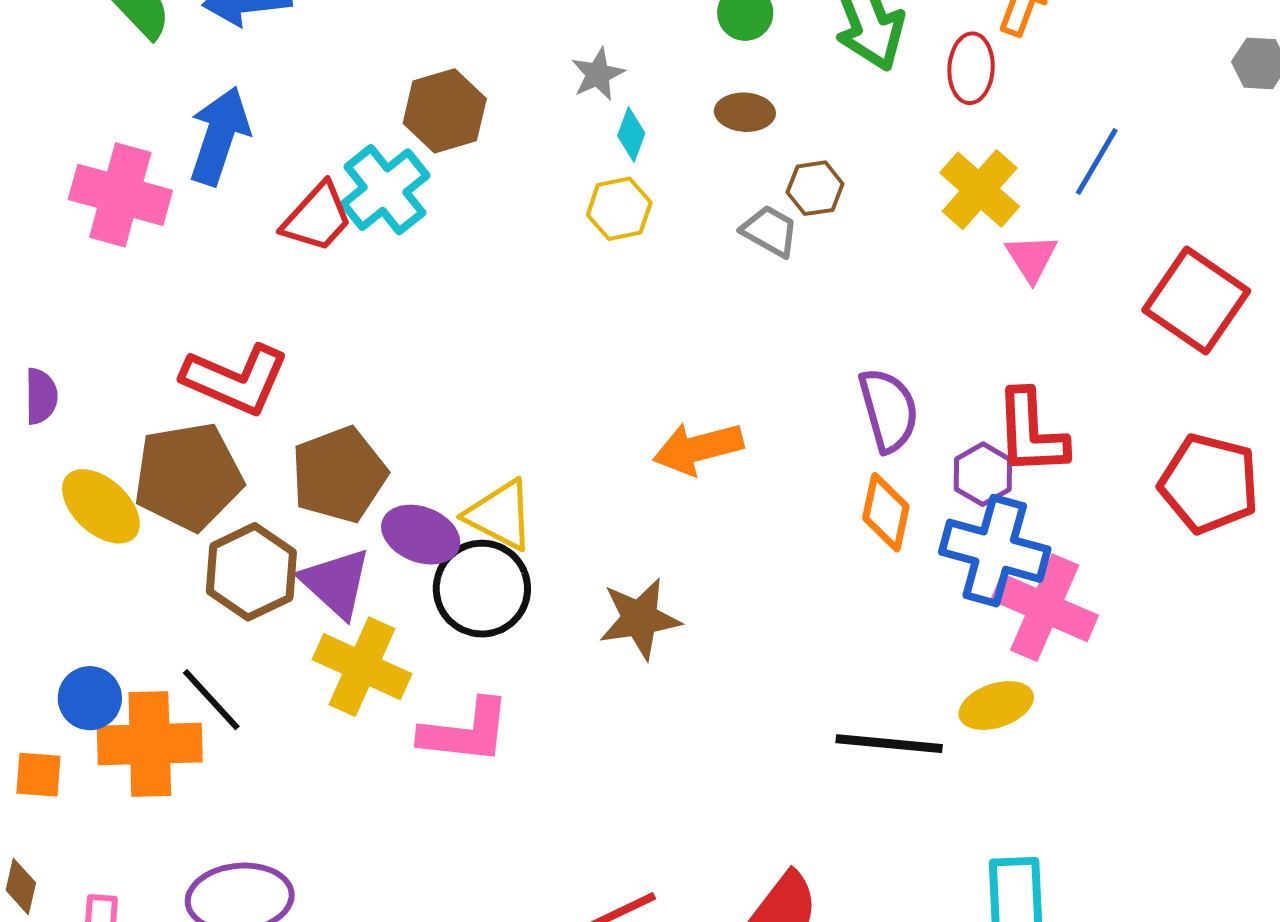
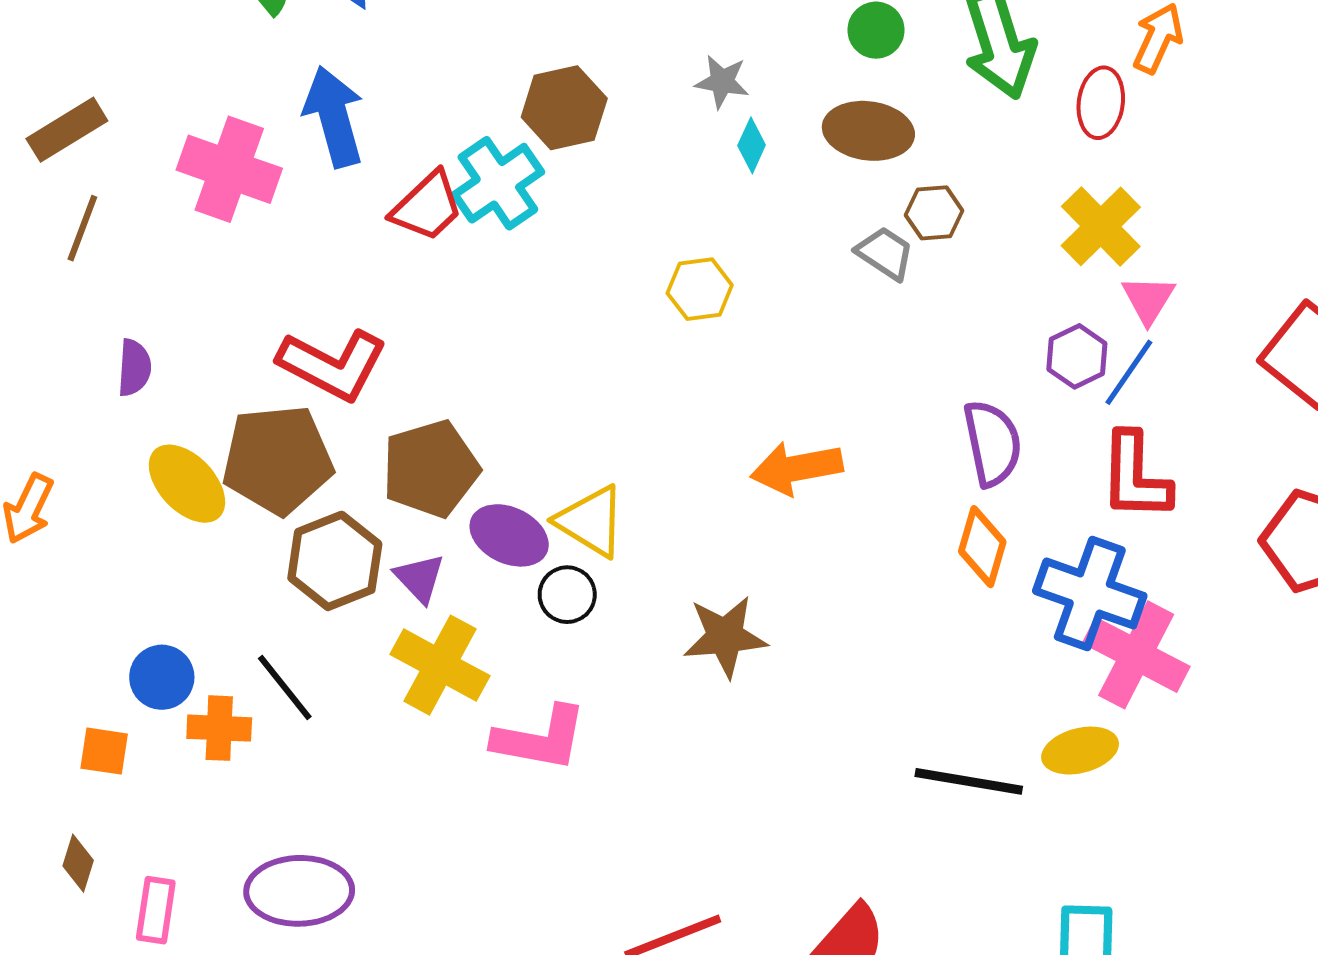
gray star: (598, 74) -> (722, 82), turned 30
brown ellipse: (745, 112) -> (868, 131), size x1.5
blue arrow: (219, 136) -> (334, 117), turned -38
blue line: (1097, 162) -> (1129, 372), moved
yellow hexagon: (619, 209) -> (700, 289), moved
purple hexagon: (983, 474) -> (1077, 356), moved
purple triangle: (336, 583) -> (419, 578), size x0.7
black circle: (482, 589) -> (567, 595), size x0.6
orange cross: (150, 744) -> (219, 728), size x0.6

